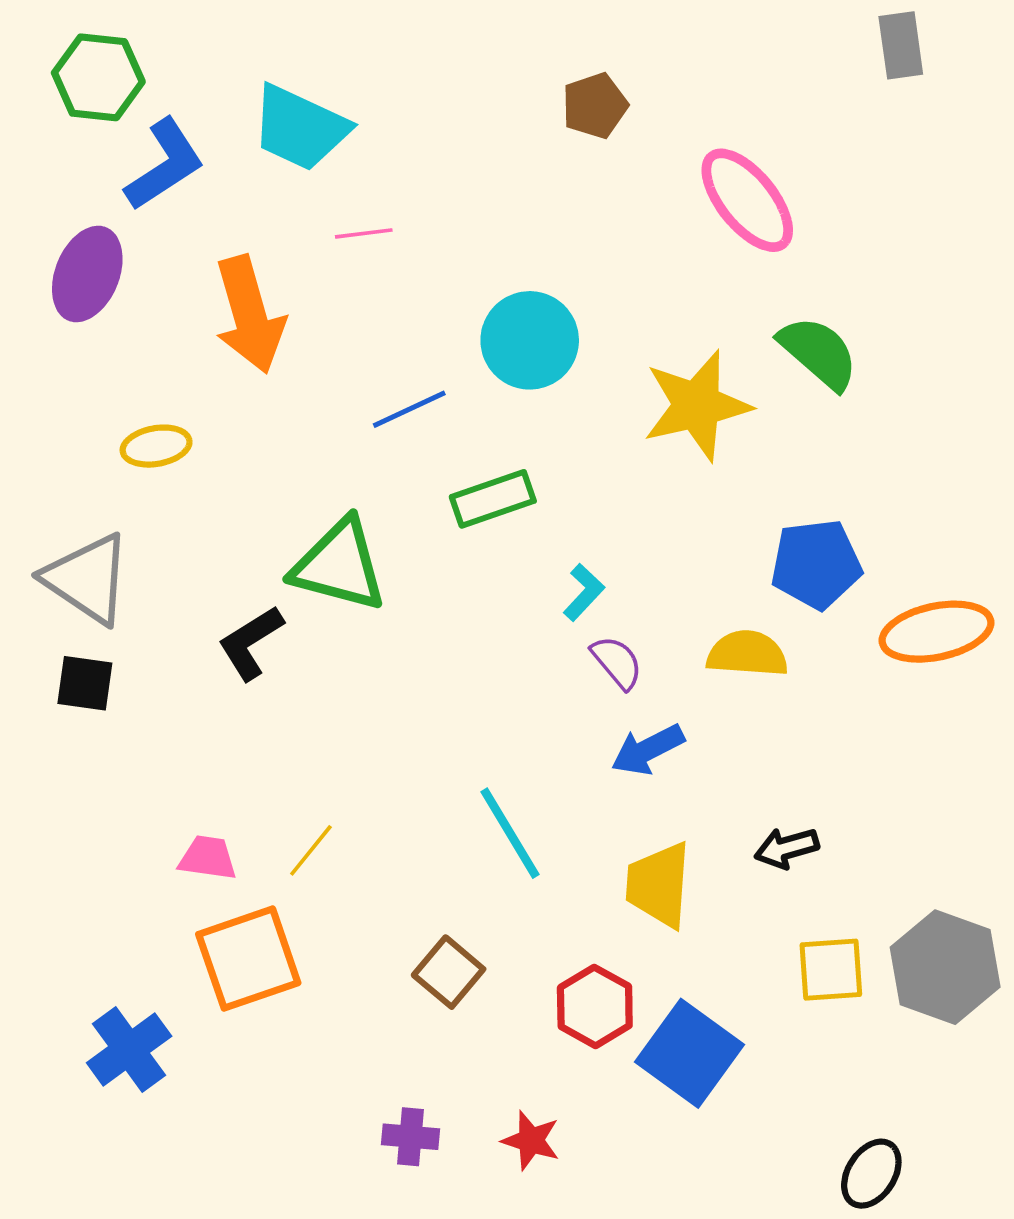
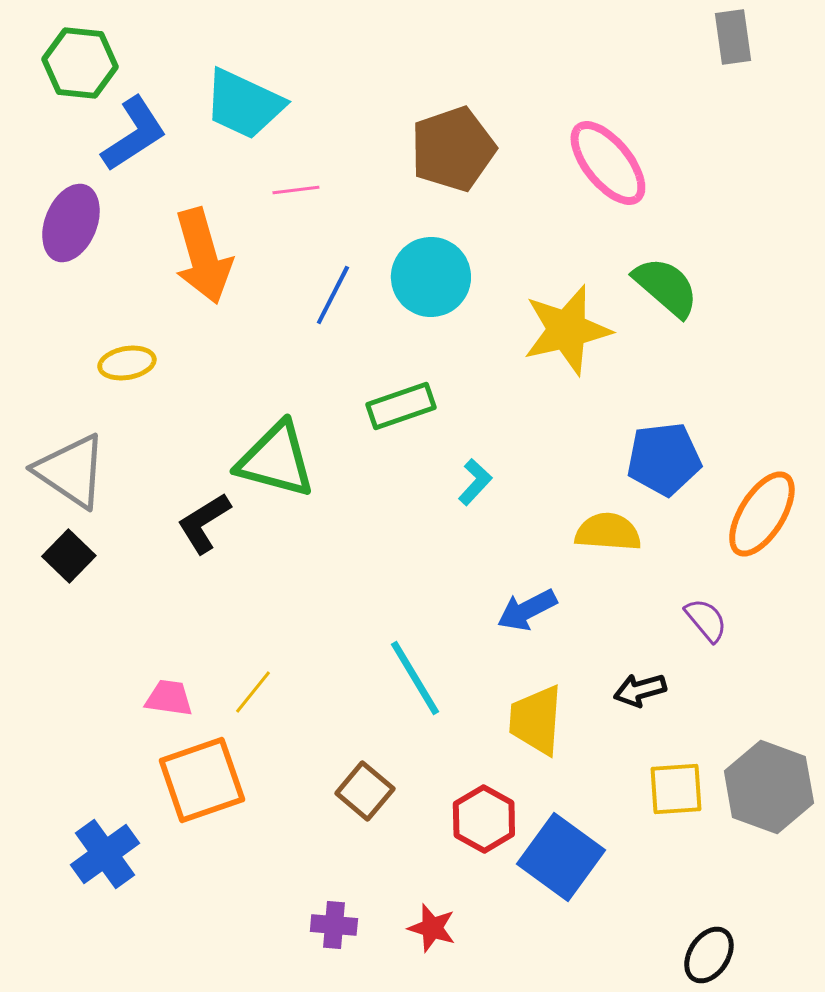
brown pentagon: (595, 106) -> (453, 149), moved, size x1.6
blue line: (409, 409) -> (333, 295), moved, turned -38
orange ellipse: (936, 632) -> (762, 514), turned -46
purple semicircle: (617, 662) -> (706, 620), moved
black square: (85, 683) -> (69, 556), turned 36

